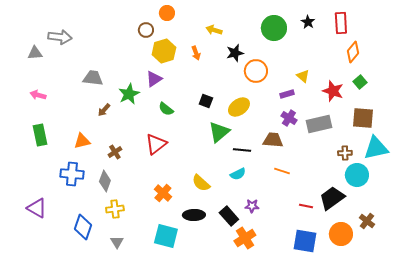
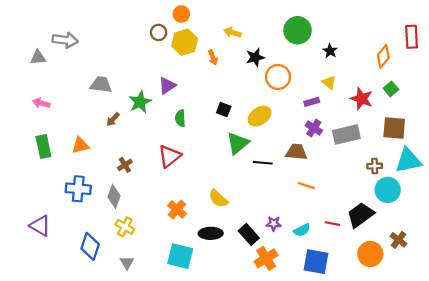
black star: (308, 22) -> (330, 51), moved
red rectangle: (341, 23) -> (412, 37), moved
yellow hexagon: (164, 51) -> (185, 42), moved
green semicircle: (166, 109) -> (180, 118), turned 49
orange triangle: (82, 141) -> (80, 145), moved
cyan semicircle: (238, 174) -> (302, 230), moved
yellow cross: (115, 209) -> (125, 227), turned 36
blue square: (305, 241) -> (316, 262), moved

